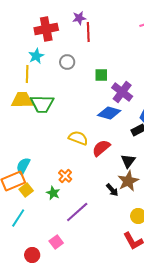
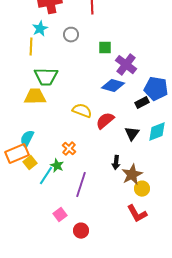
yellow trapezoid: (22, 100) -> (35, 97), moved
brown star: (128, 181) -> (132, 175), moved
black arrow: (112, 190) -> (116, 163), turned 48
purple line: (77, 212) -> (81, 185), turned -30
cyan line: (18, 218) -> (46, 176), moved
red circle: (32, 255) -> (81, 231), moved

